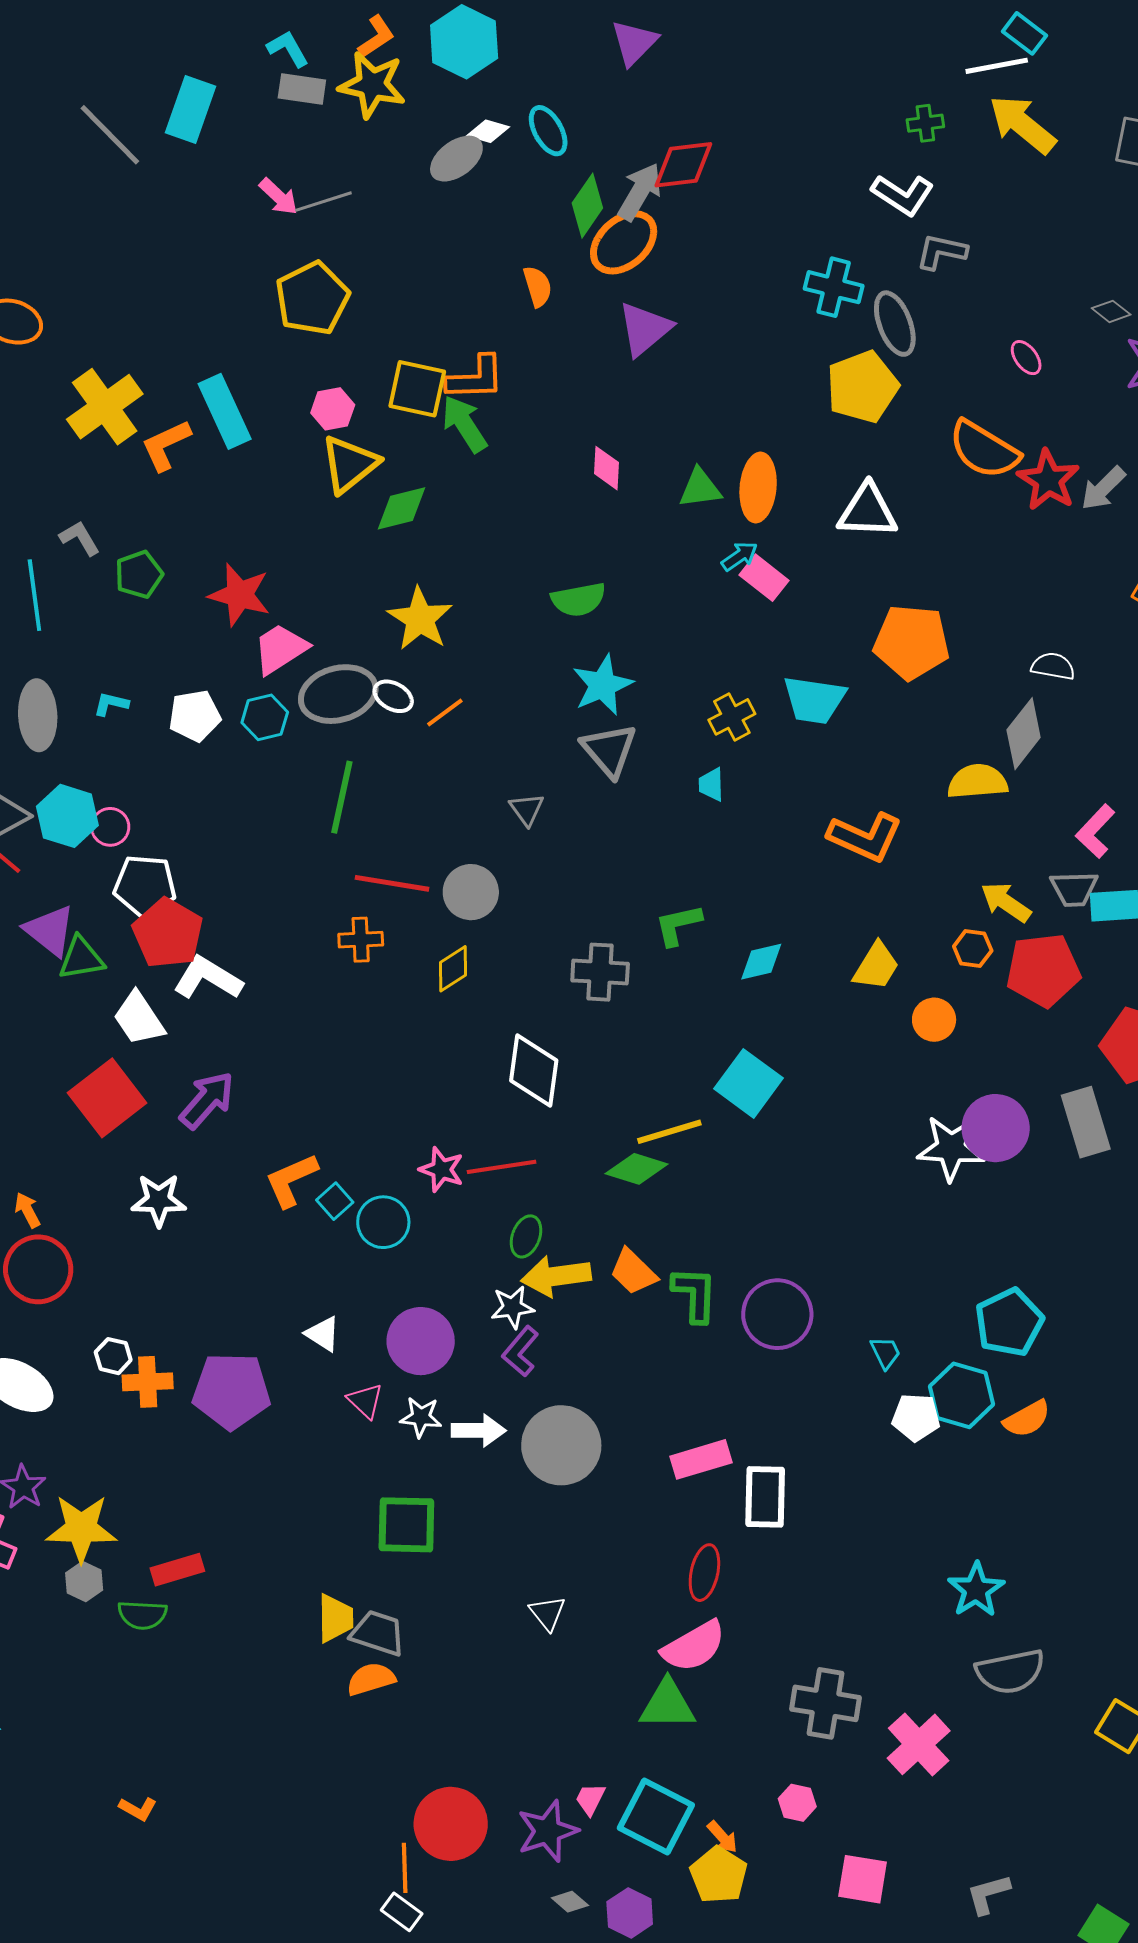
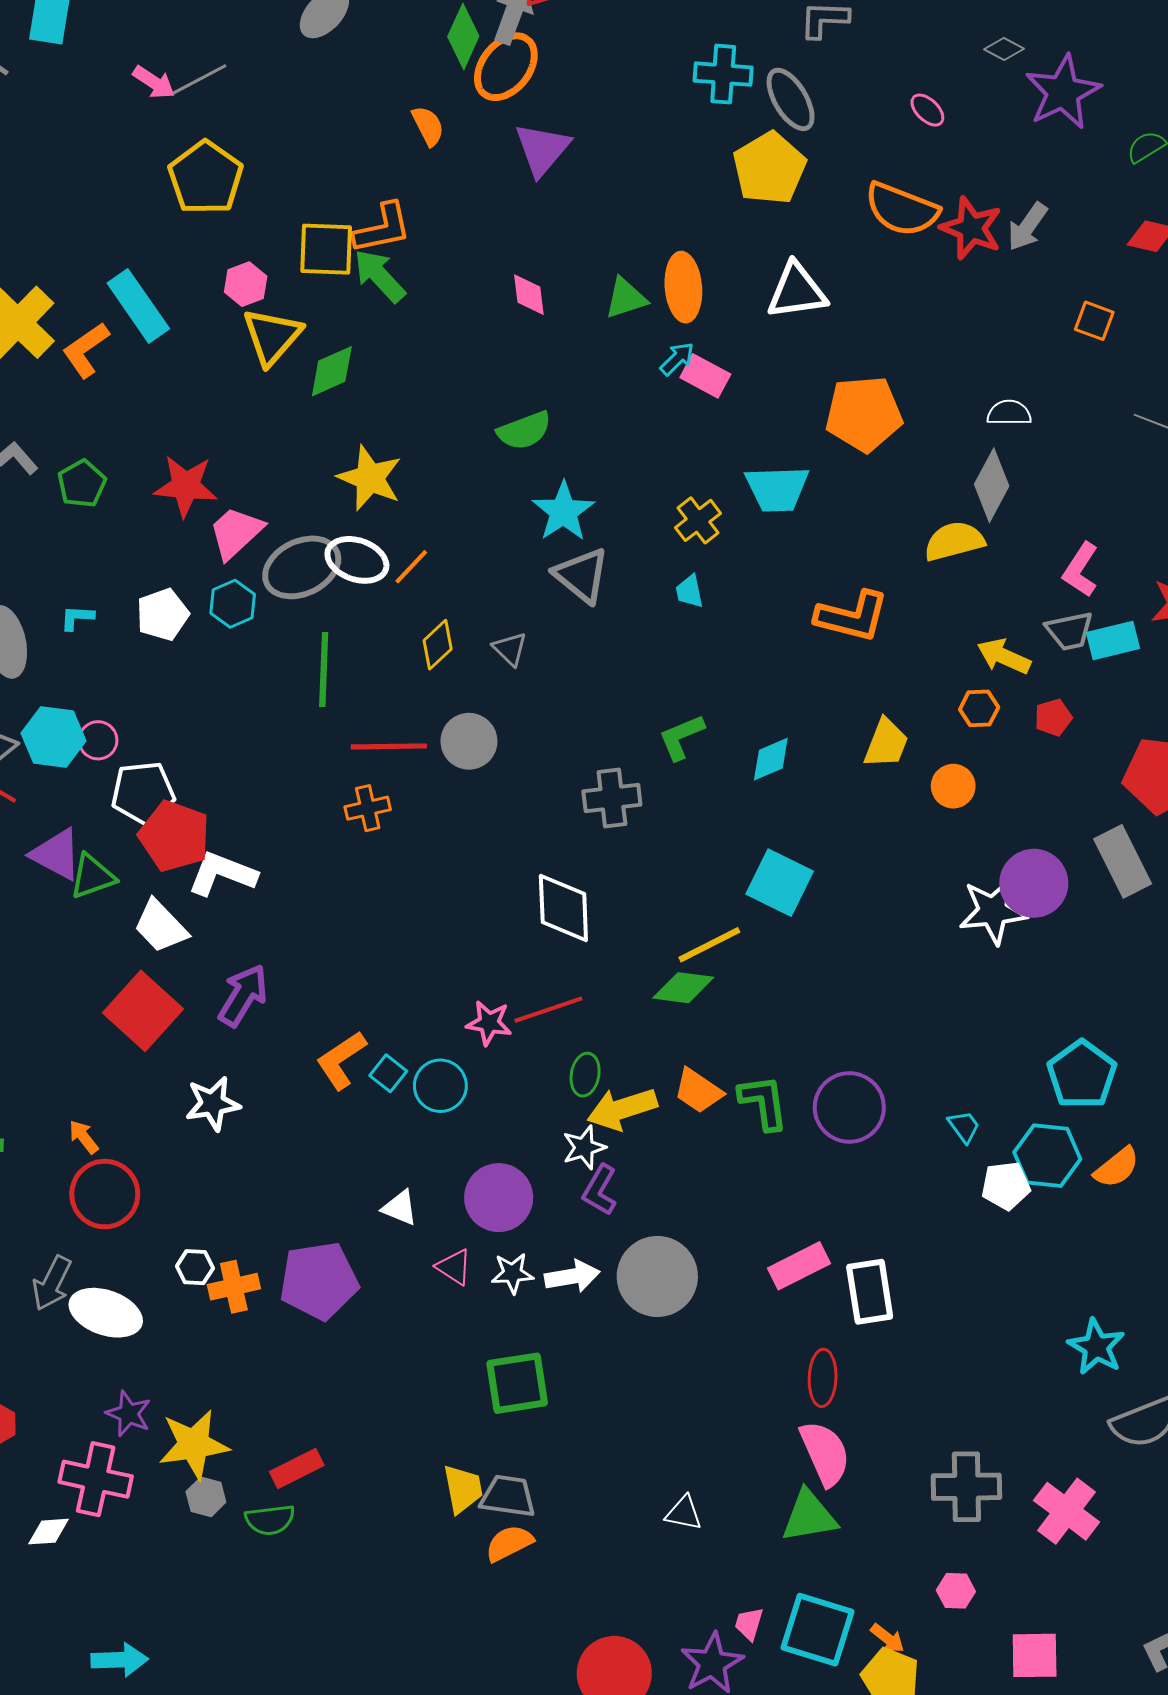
white ellipse: (393, 696) -> (357, 560), size x1.5
yellow diamond: (453, 969) -> (438, 645), moved
red pentagon: (1043, 970) -> (1053, 717), size x0.5
white triangle: (547, 1613) -> (684, 1513), moved, turned -30
pink semicircle: (694, 1646) -> (825, 1453), turned -74

